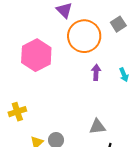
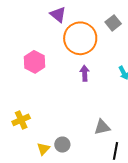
pink hexagon: (36, 55) -> (34, 62), size x0.7
purple arrow: (96, 72) -> (85, 73), moved

